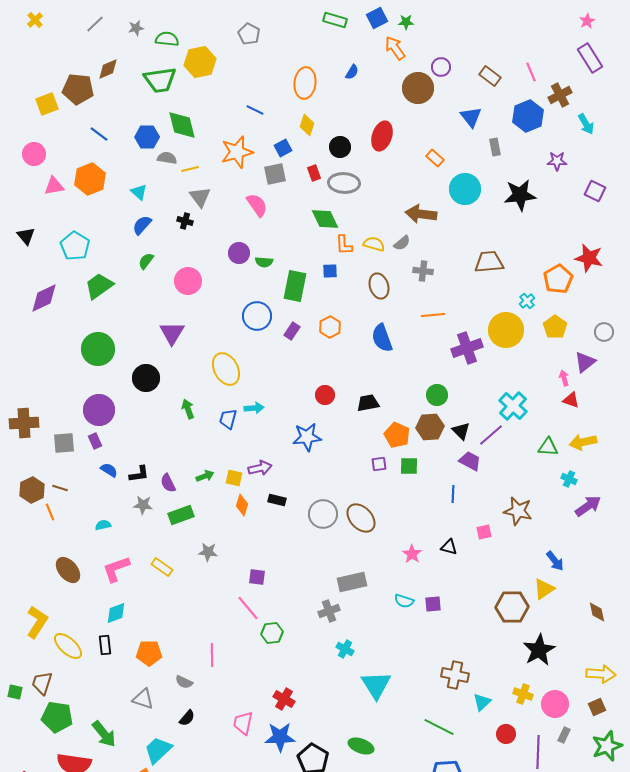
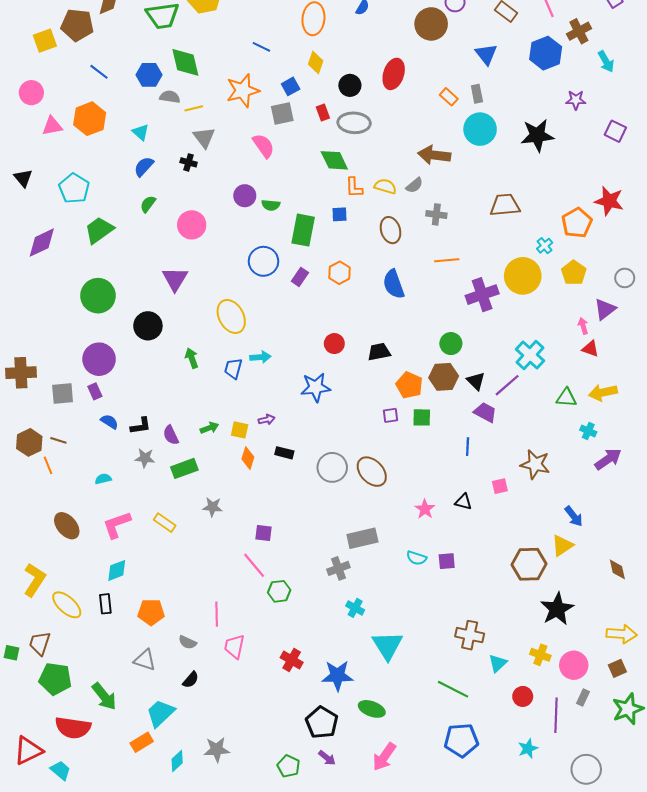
gray rectangle: (495, 147) -> (477, 94), moved
purple arrow: (260, 468) -> (267, 420), size x0.7
pink trapezoid: (243, 723) -> (234, 646), moved
blue star: (280, 737) -> (337, 676), moved

